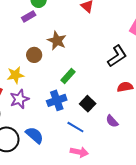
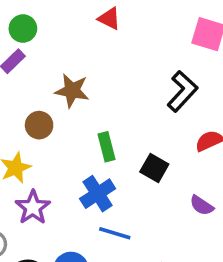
green rectangle: (68, 76) -> (106, 147), turned -42
black square: (88, 104) -> (154, 168), moved
blue line: (75, 127) -> (115, 233), moved

